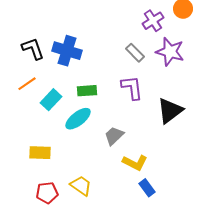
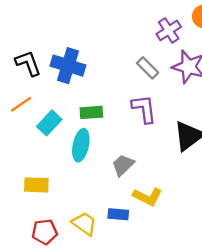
cyan ellipse: (78, 119) -> (81, 145), turned -40
blue rectangle: (147, 188) -> (118, 214), moved, turned -48

